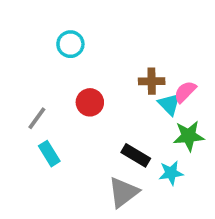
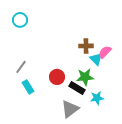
cyan circle: (70, 44) -> (20, 20), moved
red circle: (90, 102) -> (57, 77), moved
green star: (189, 136) -> (85, 77), moved

